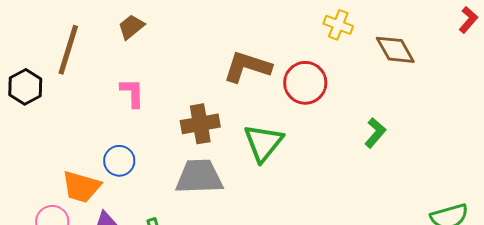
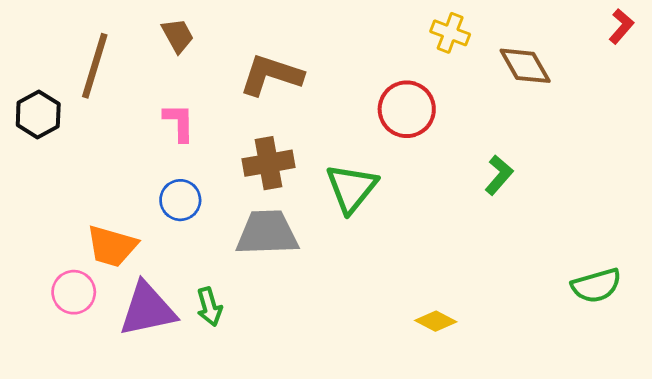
brown trapezoid: (131, 27) -> (178, 36), turned 100
brown L-shape: (247, 67) -> (271, 75), moved
blue circle: (119, 161) -> (180, 200), moved

